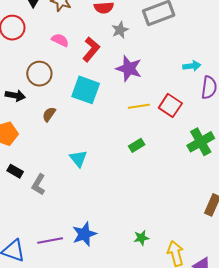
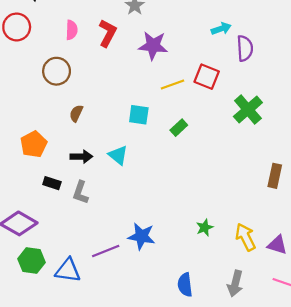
pink semicircle: (60, 40) -> (72, 30), turned 78
cyan square: (86, 90) -> (139, 115), moved, size x0.7
black arrow: (15, 96) -> (81, 157), moved
blue star: (84, 234) -> (142, 236), turned -30

